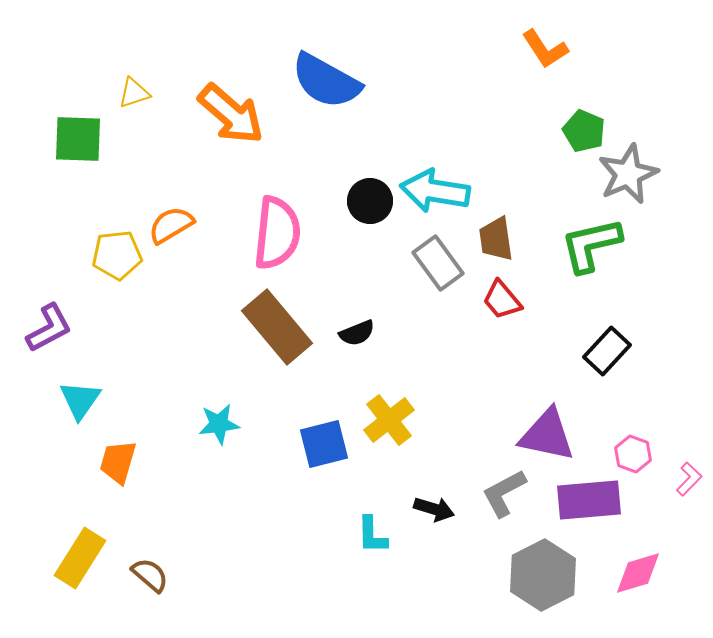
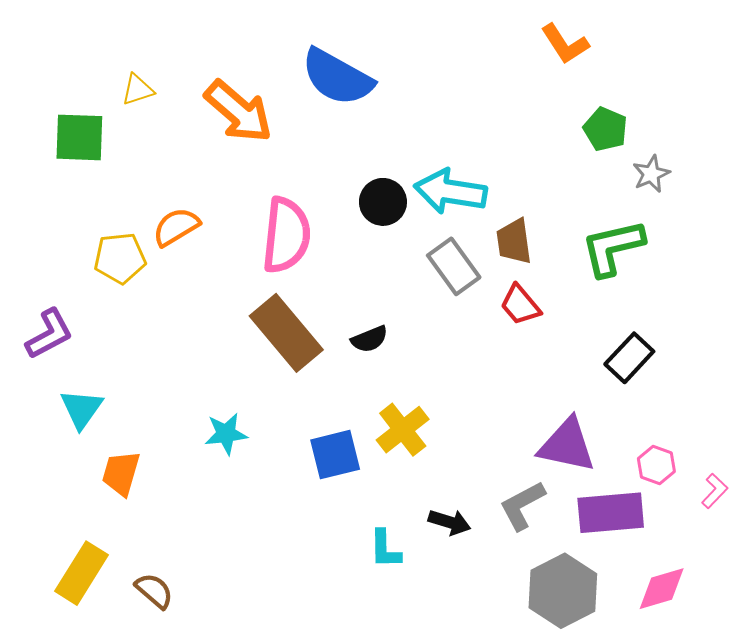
gray star: (628, 174) -> (651, 174), size x0.6

